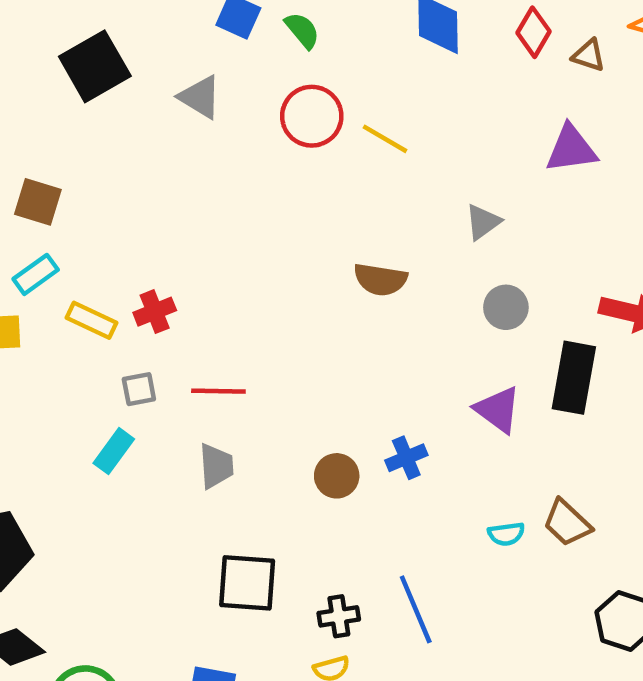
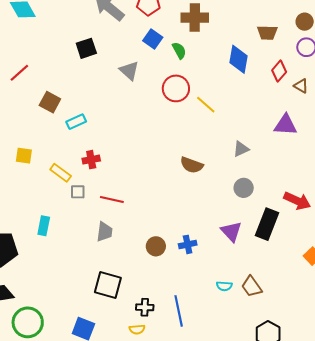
black square: (95, 66) -> (86, 48), size x0.7
cyan rectangle: (36, 274) -> (76, 122), moved
yellow rectangle: (91, 320) -> (61, 173), moved
cyan rectangle: (114, 451) -> (44, 226), moved, turned -36

